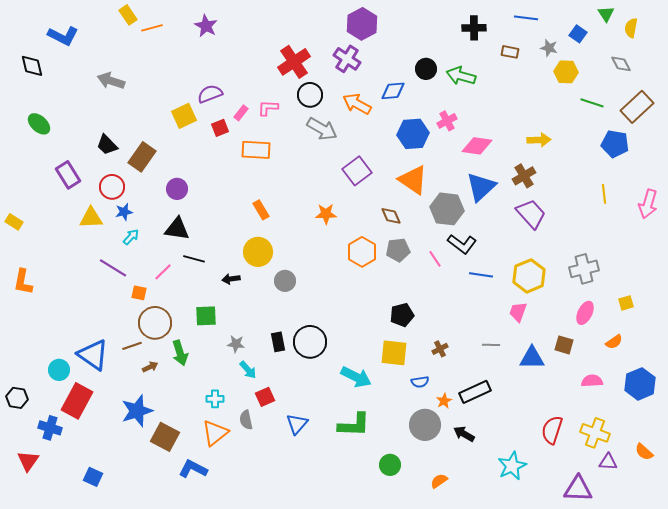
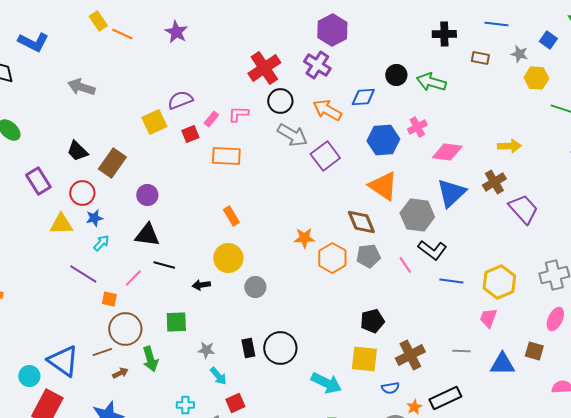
orange line: (152, 28) -> (122, 34), turned 40
purple square: (357, 171) -> (325, 156), moved
orange star: (326, 214) -> (304, 238), moved
purple trapezoid: (531, 214) -> (523, 209), moved
brown diamond: (391, 216) -> (361, 222), size x1.4
brown cross: (440, 349) -> (410, 355), size x1.8

